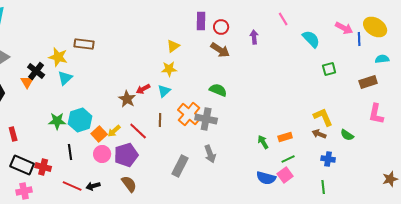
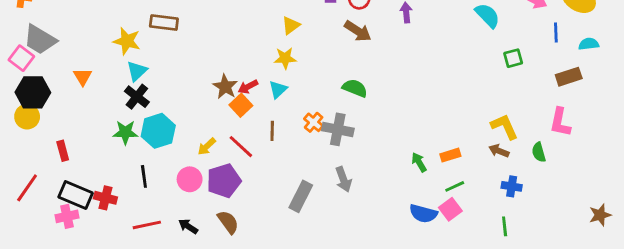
blue line: (359, 39) -> (556, 33), moved
black cross: (36, 71) -> (137, 97), moved
brown star: (127, 99) -> (225, 87), moved
orange cross: (189, 114) -> (314, 122), size x0.6
pink L-shape: (376, 114) -> (560, 122), moved
orange square: (99, 134) -> (241, 105), moved
green semicircle: (347, 135) -> (539, 152), turned 40
red line: (72, 186) -> (147, 225), turned -36
black arrow: (93, 186) -> (188, 226), moved, turned 48
pink cross: (24, 191) -> (67, 216), moved

